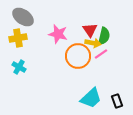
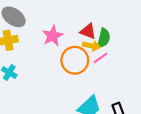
red triangle: (90, 30) -> (88, 31), turned -35
pink star: (58, 34) -> (53, 36), turned 30

